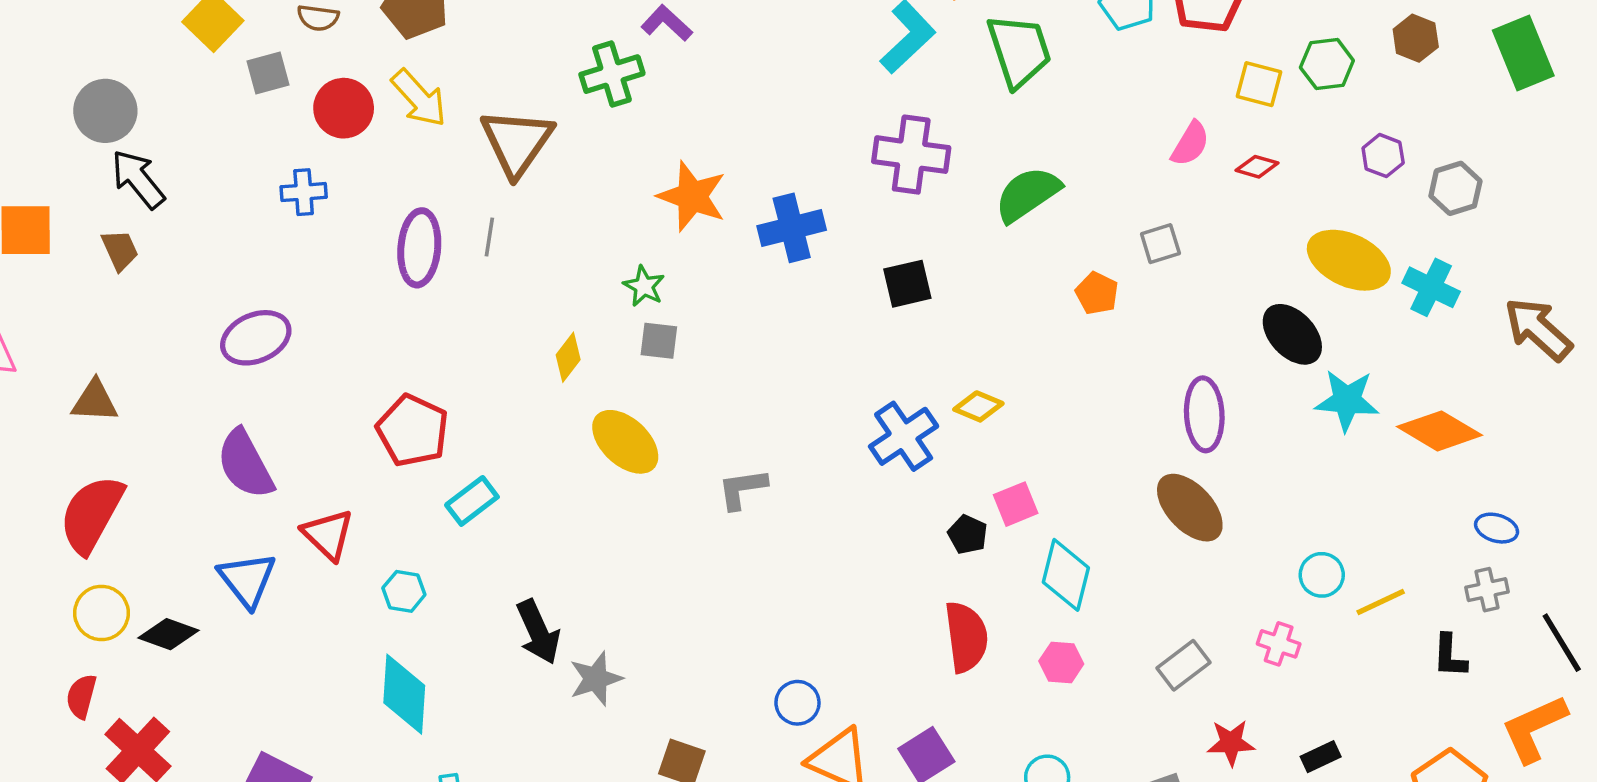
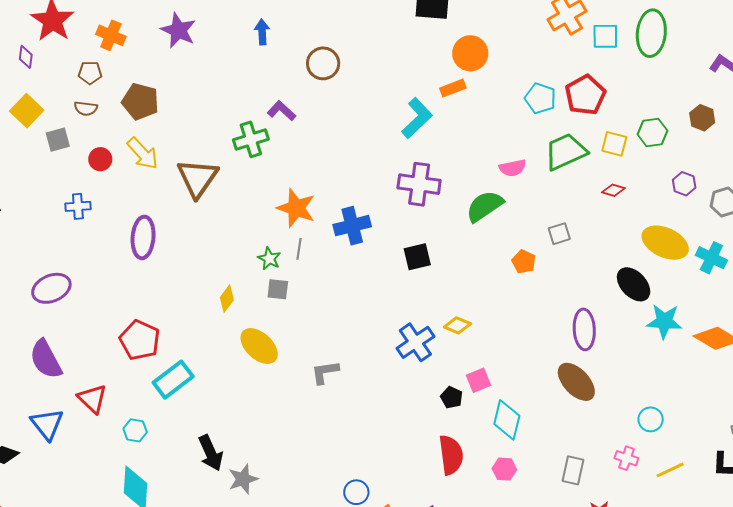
green trapezoid: (1019, 51) -> (566, 152), moved, turned -96
red circle: (344, 108) -> (100, 159), size x0.7
pink semicircle: (1190, 144) -> (513, 168), moved, turned 48
gray line: (489, 237) -> (299, 249), moved
cyan rectangle: (472, 501) -> (173, 380), size x1.4
yellow line: (1381, 602) -> (670, 470), moved
gray rectangle: (1183, 665) -> (573, 470), turned -40

